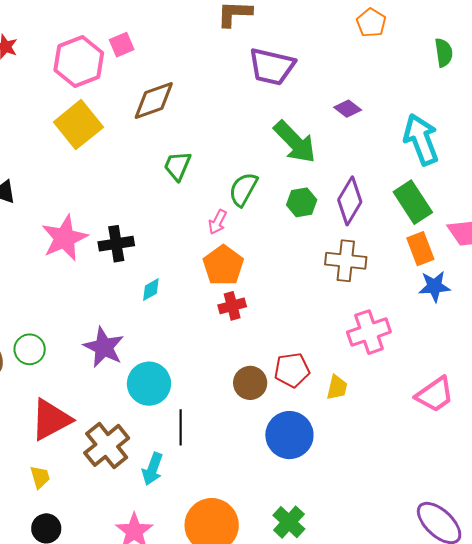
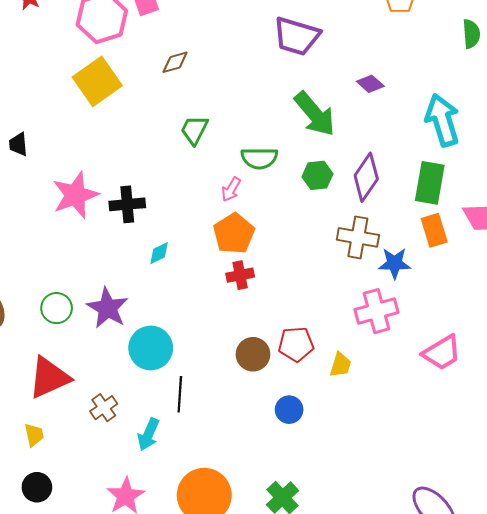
brown diamond: (154, 100) -> (175, 62), size x0.6
green semicircle: (243, 189) -> (259, 158), turned -123
green rectangle: (413, 202) -> (430, 183), turned 39
blue star: (434, 286) -> (395, 263), moved
green circle: (30, 349) -> (57, 308), moved
pink trapezoid: (435, 395) -> (442, 353), moved
blue circle: (289, 435) -> (289, 410), size x0.6
brown cross: (107, 445) -> (104, 408), size x0.6

